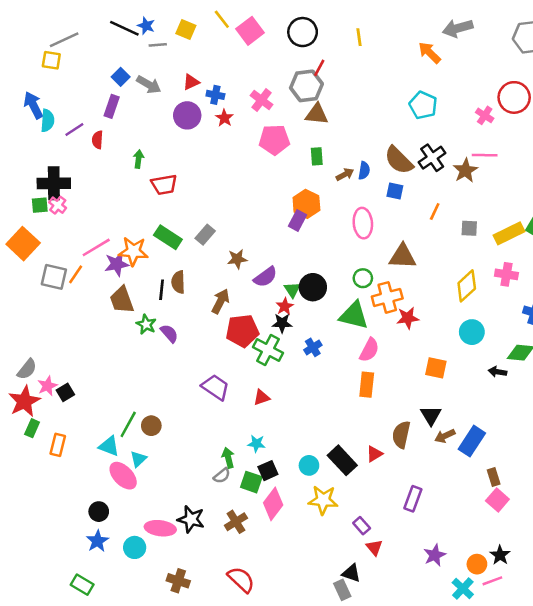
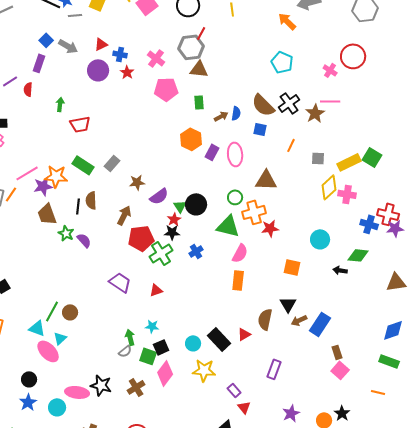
purple rectangle: (297, 221) -> (212, 152), moved
yellow diamond: (467, 286) -> (329, 187), moved
green cross: (268, 350) -> (161, 253), turned 30

